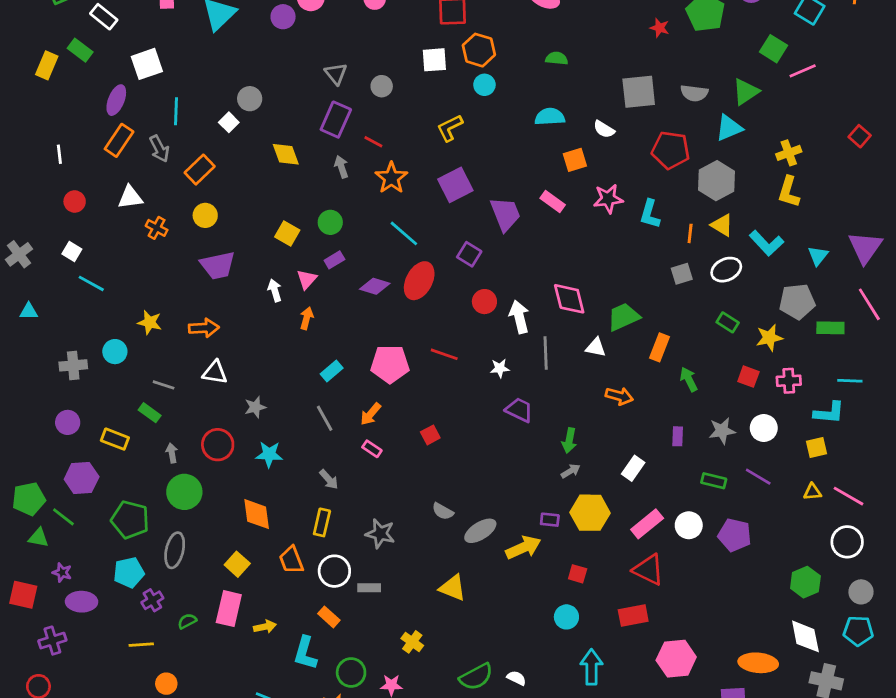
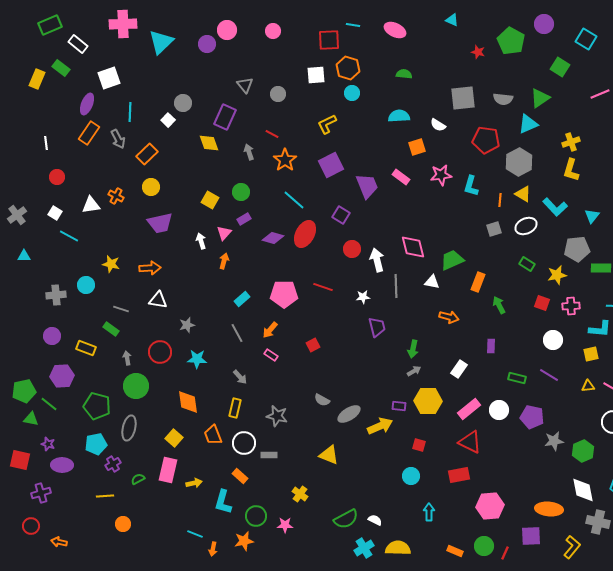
pink line: (803, 71) -> (600, 94), moved
purple rectangle: (336, 120) -> (225, 117), moved
white triangle: (130, 197) -> (91, 205), moved
purple trapezoid: (519, 410) -> (377, 327), turned 50
gray star: (722, 431) -> (554, 441), moved
cyan arrow: (591, 667) -> (429, 512), size x0.7

